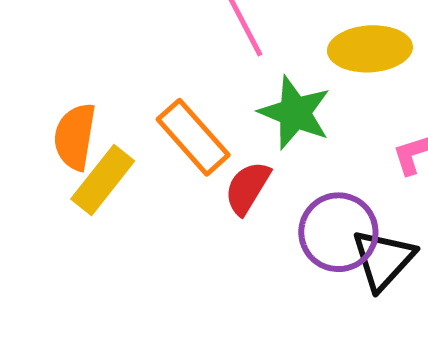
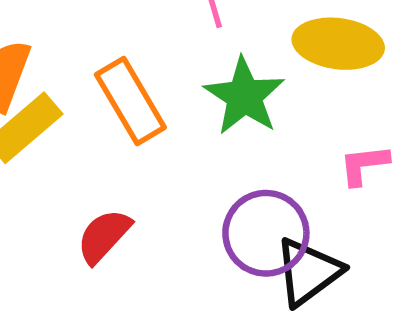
red semicircle: (247, 188) -> (104, 236), moved

